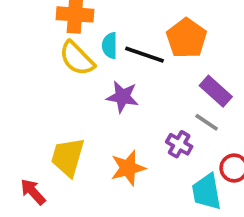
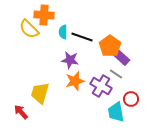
orange pentagon: (186, 38) -> (110, 46), moved
yellow semicircle: (77, 58) -> (29, 29), moved
purple cross: (179, 144) -> (101, 86), size x1.5
orange star: (128, 168) -> (75, 81), moved

